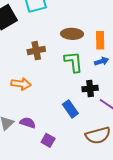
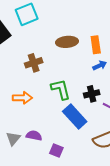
green L-shape: (74, 62) -> (61, 89), moved
blue rectangle: (70, 109) -> (75, 117), size x1.4

